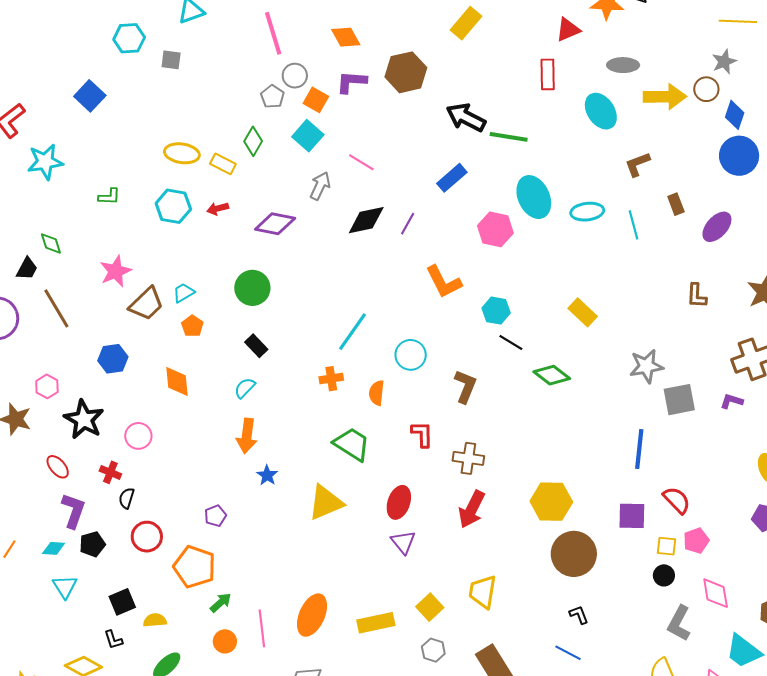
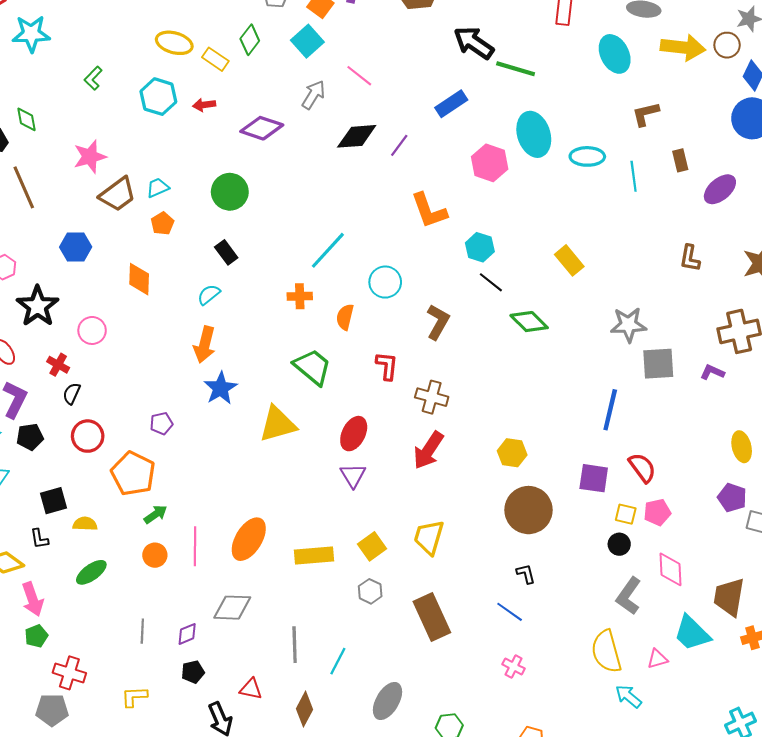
green L-shape: (109, 197) -> (93, 78), turned 125
blue star: (267, 475) -> (221, 388), size x1.5
yellow hexagon: (551, 502) -> (512, 453), size x0.7

